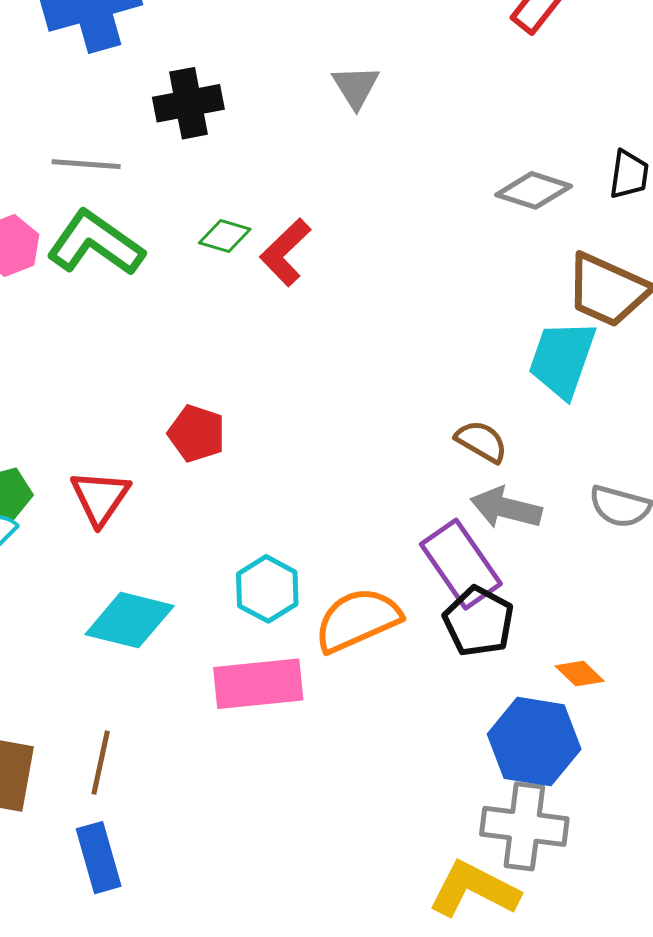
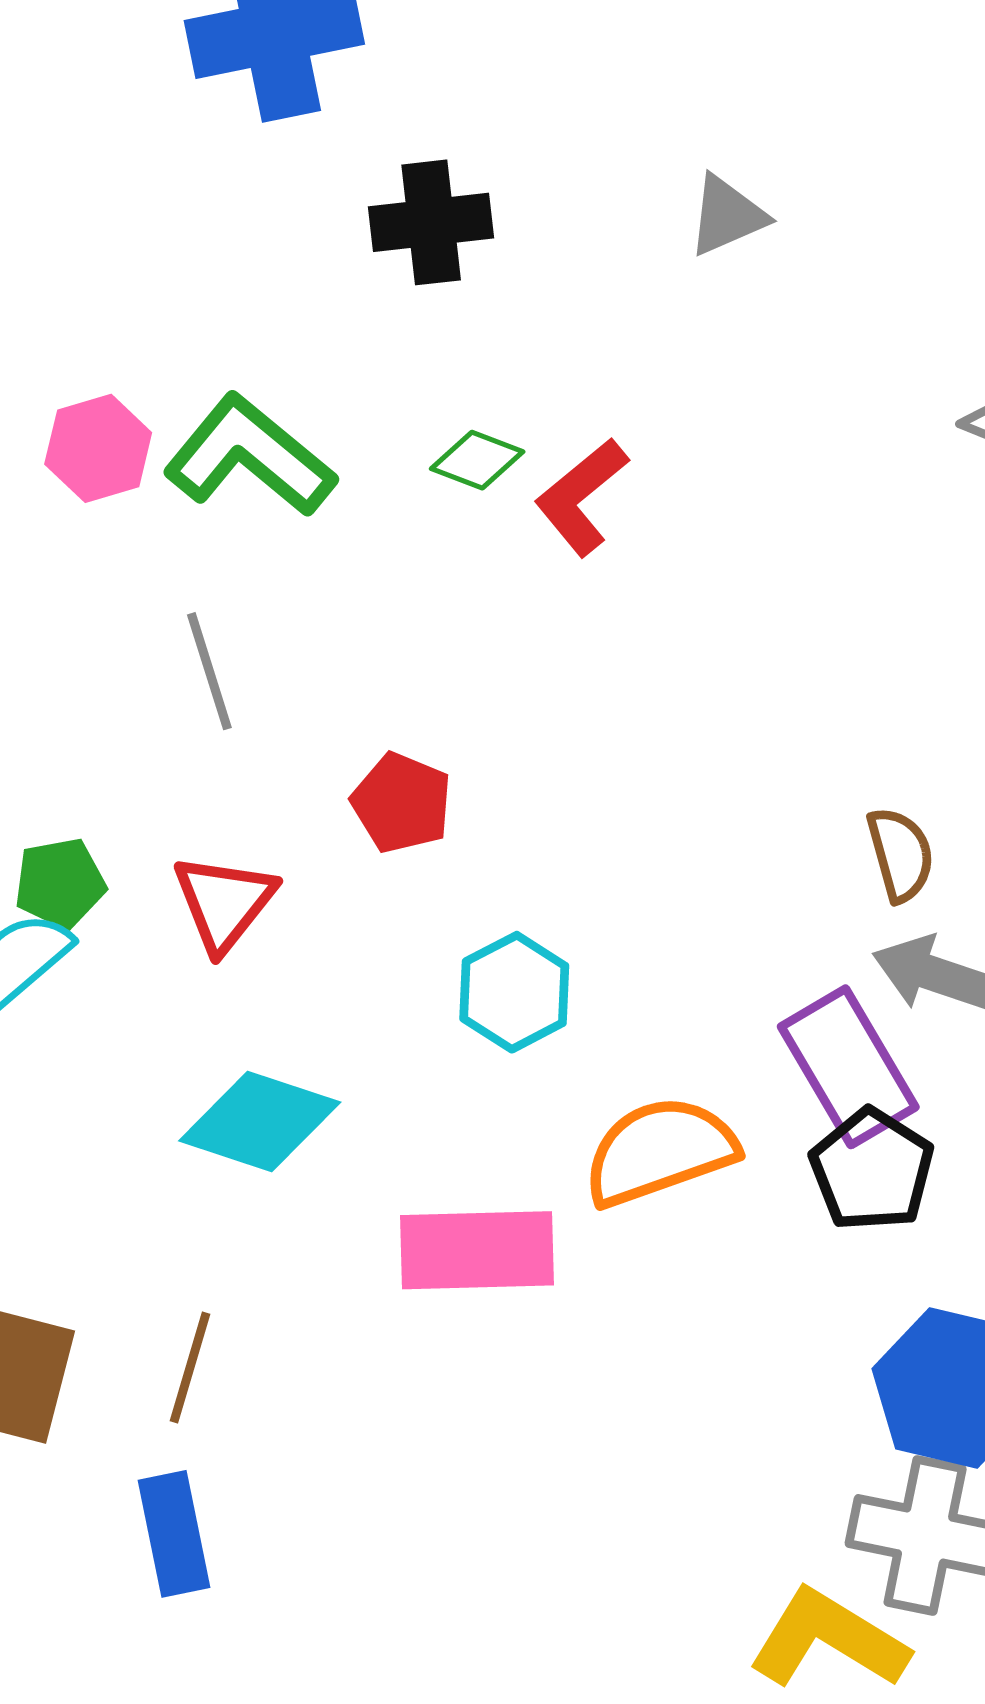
gray triangle: (356, 87) -> (727, 216), turned 34
gray line: (86, 164) -> (209, 671), moved, turned 64
brown semicircle: (481, 441) -> (900, 854), turned 40
cyan hexagon: (267, 589) -> (514, 992), moved

